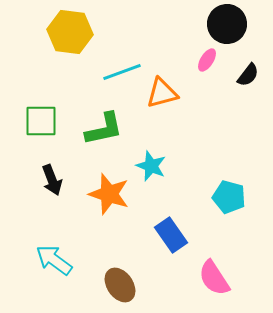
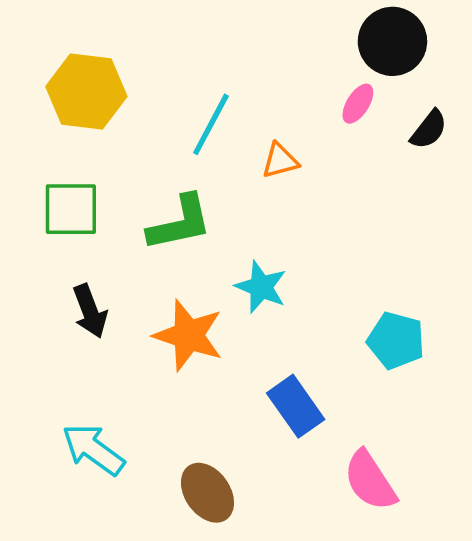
yellow hexagon: (70, 32) -> (86, 92), moved
cyan line: (122, 72) -> (211, 124), turned -42
orange triangle: (162, 93) -> (280, 161), size x0.7

